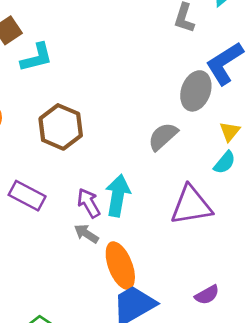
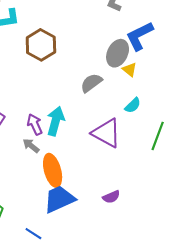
brown hexagon: (61, 127) -> (41, 45), moved
yellow triangle: (230, 132) -> (130, 70), moved, turned -35
purple triangle: (191, 205) -> (106, 133), turned 32

